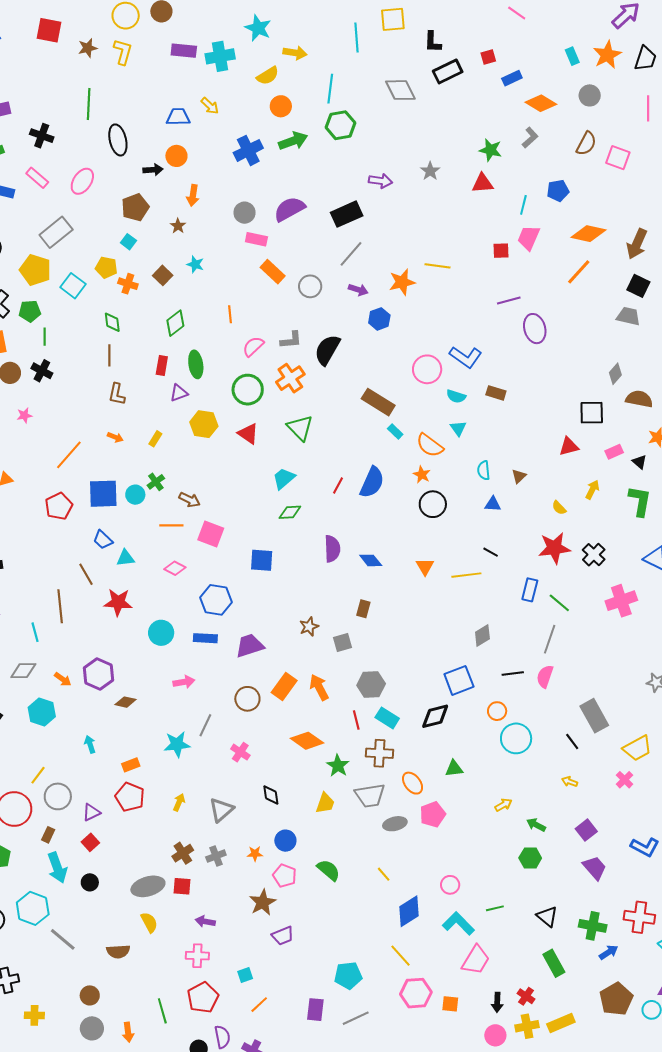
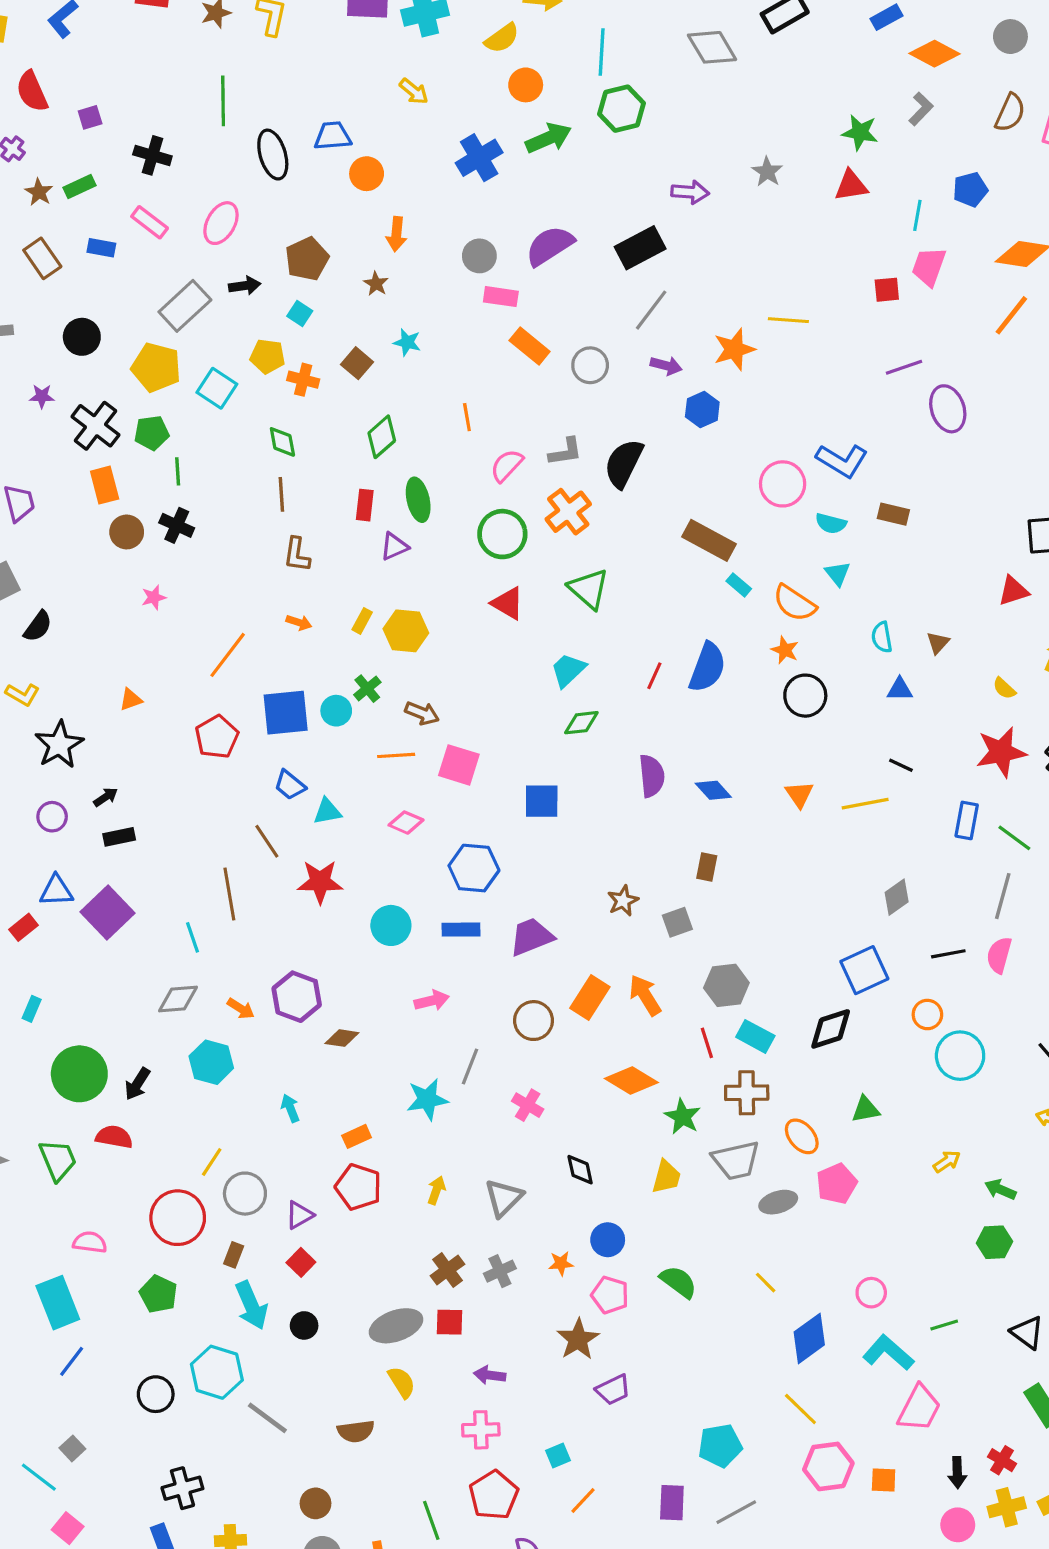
blue trapezoid: (178, 117) -> (333, 136), moved
black arrow: (153, 170) -> (245, 286), moved
yellow hexagon: (204, 424) -> (406, 631), moved

